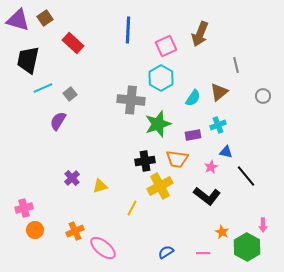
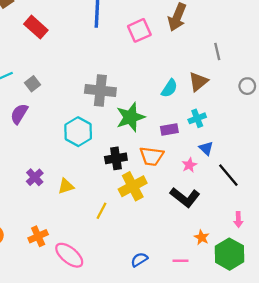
cyan hexagon: (161, 78) -> (78, 132), moved
blue triangle: (226, 152) -> (206, 148), turned 32
pink arrow: (263, 225) -> (238, 220), moved

